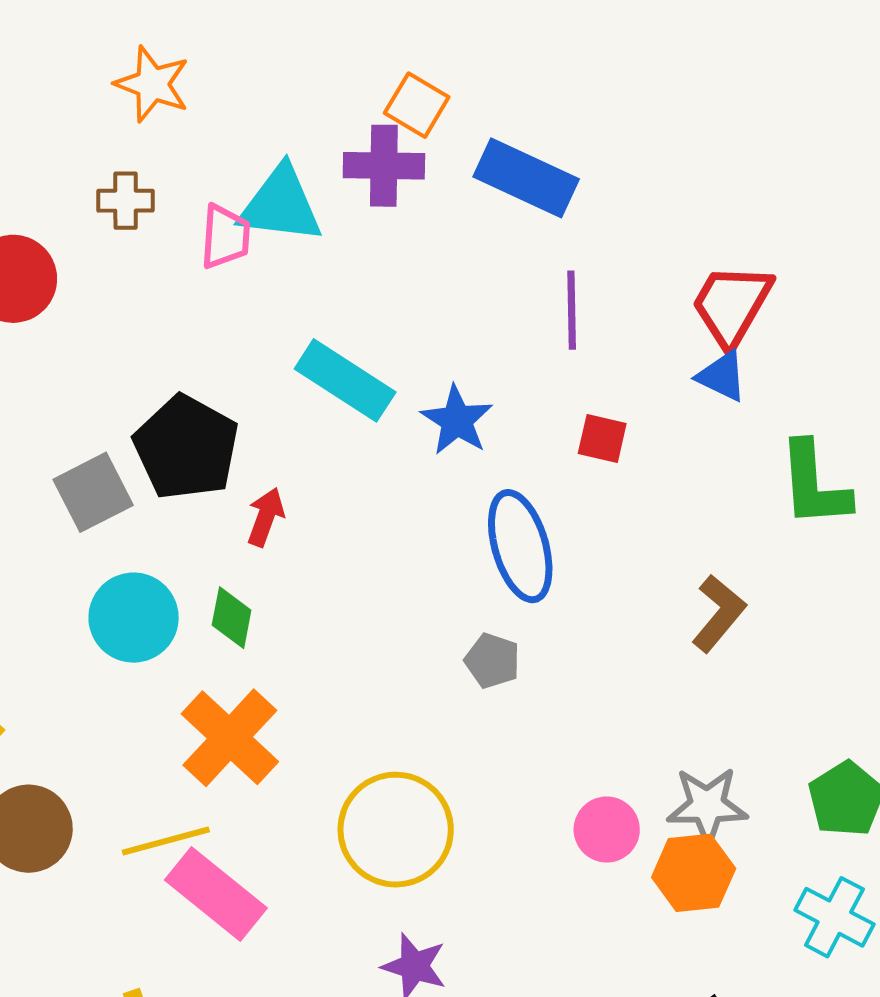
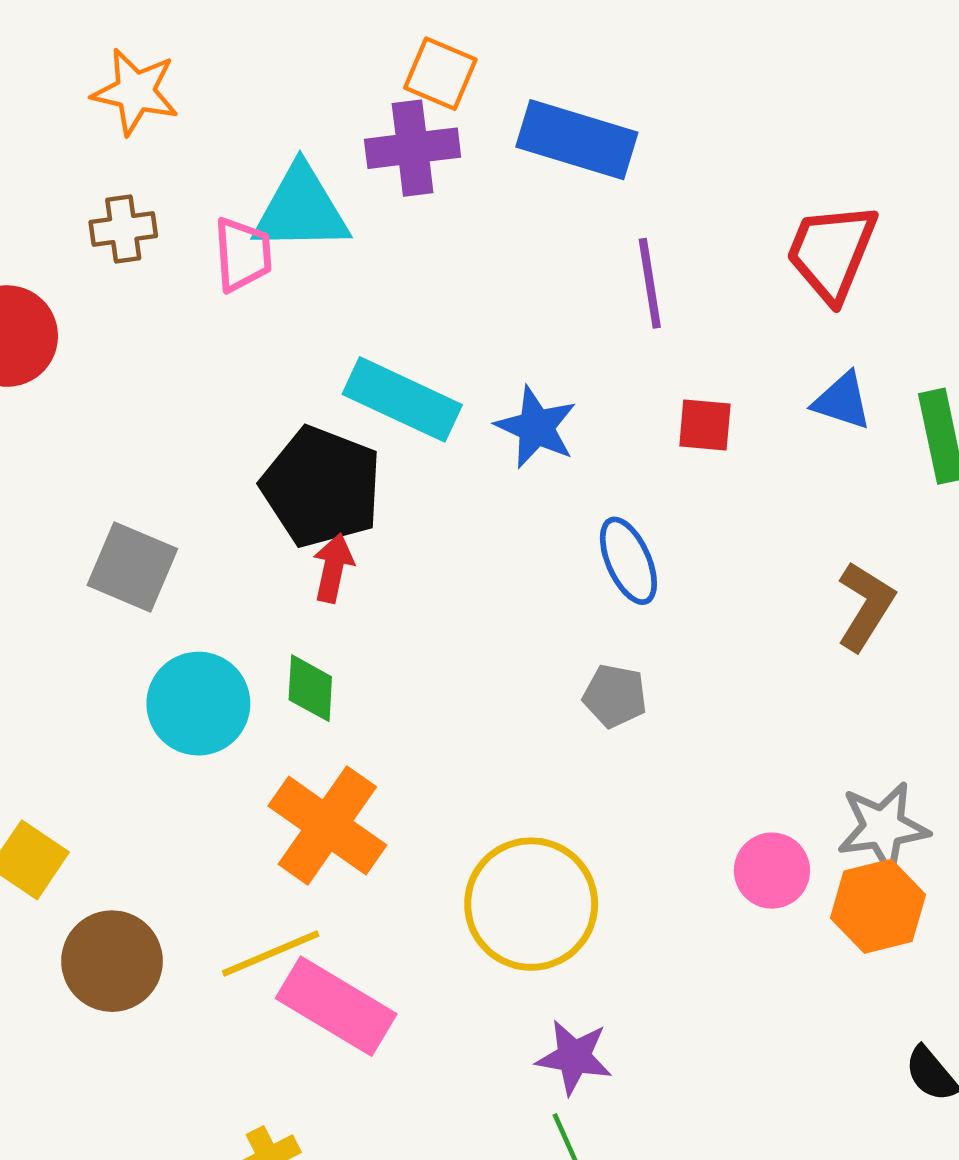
blue triangle: (722, 376) -> (842, 401), moved
black pentagon: (186, 448) -> (322, 487), moved
gray square: (93, 492) -> (132, 567), turned -32
blue ellipse: (520, 546) -> (628, 561), size x0.7

